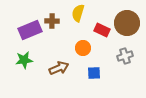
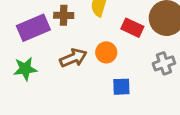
brown arrow: (59, 68) -> (73, 58), moved

